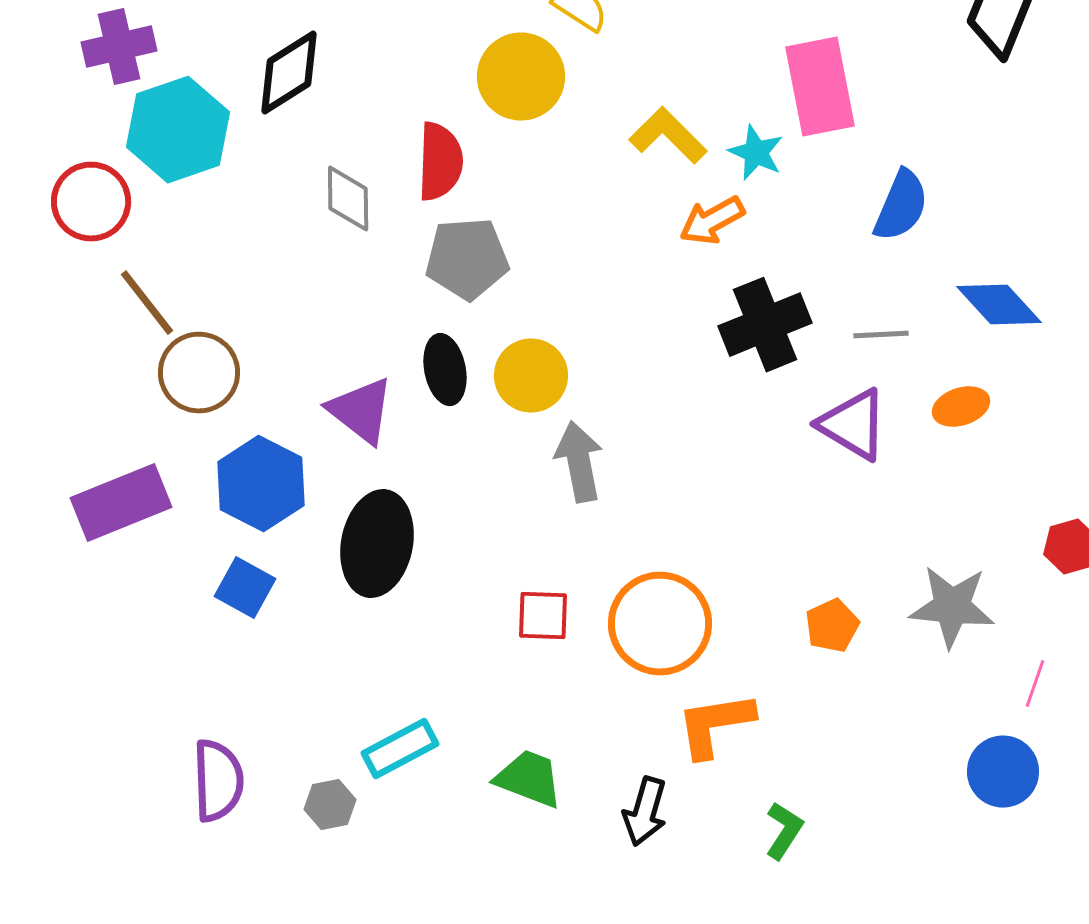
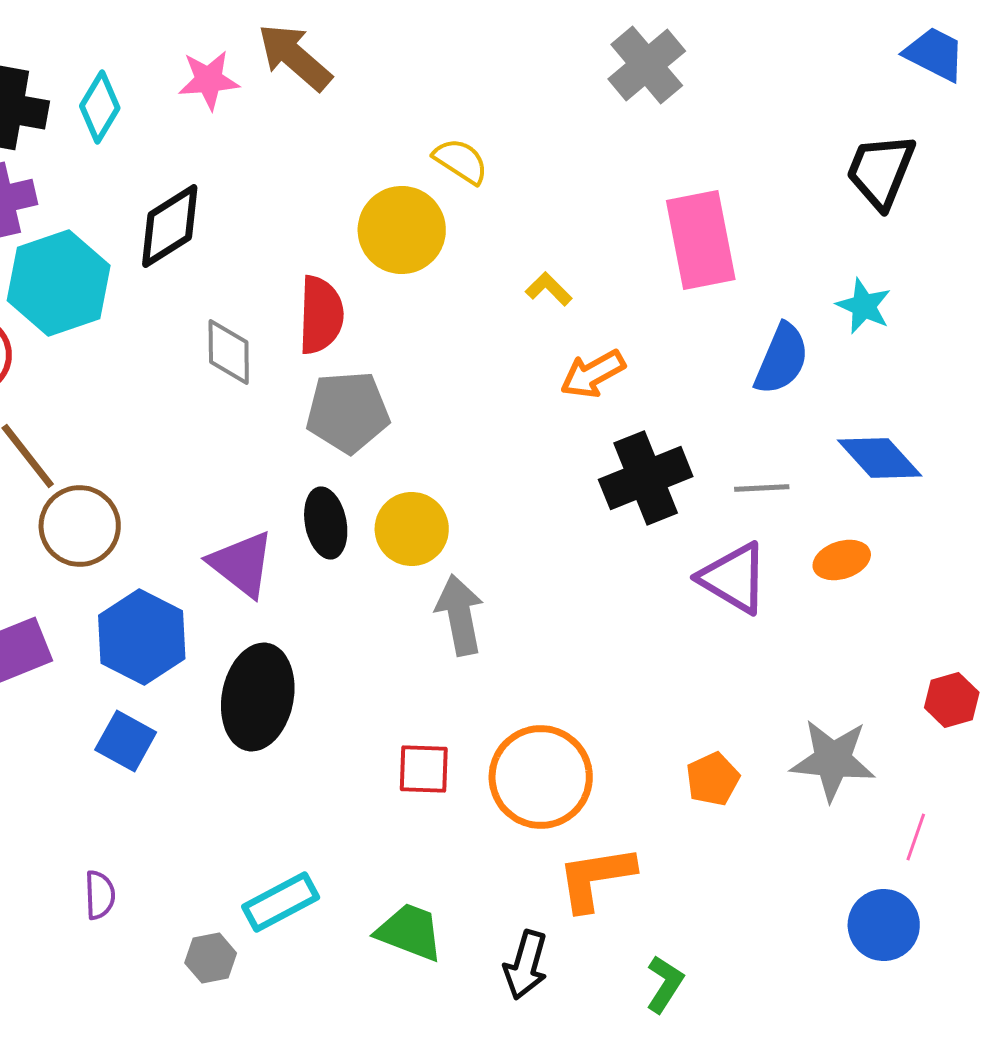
yellow L-shape: (668, 136) -> (549, 289), size x0.6
cyan star: (756, 153) -> (864, 306), moved
purple semicircle: (218, 781) -> (100, 895), moved, size x0.6

